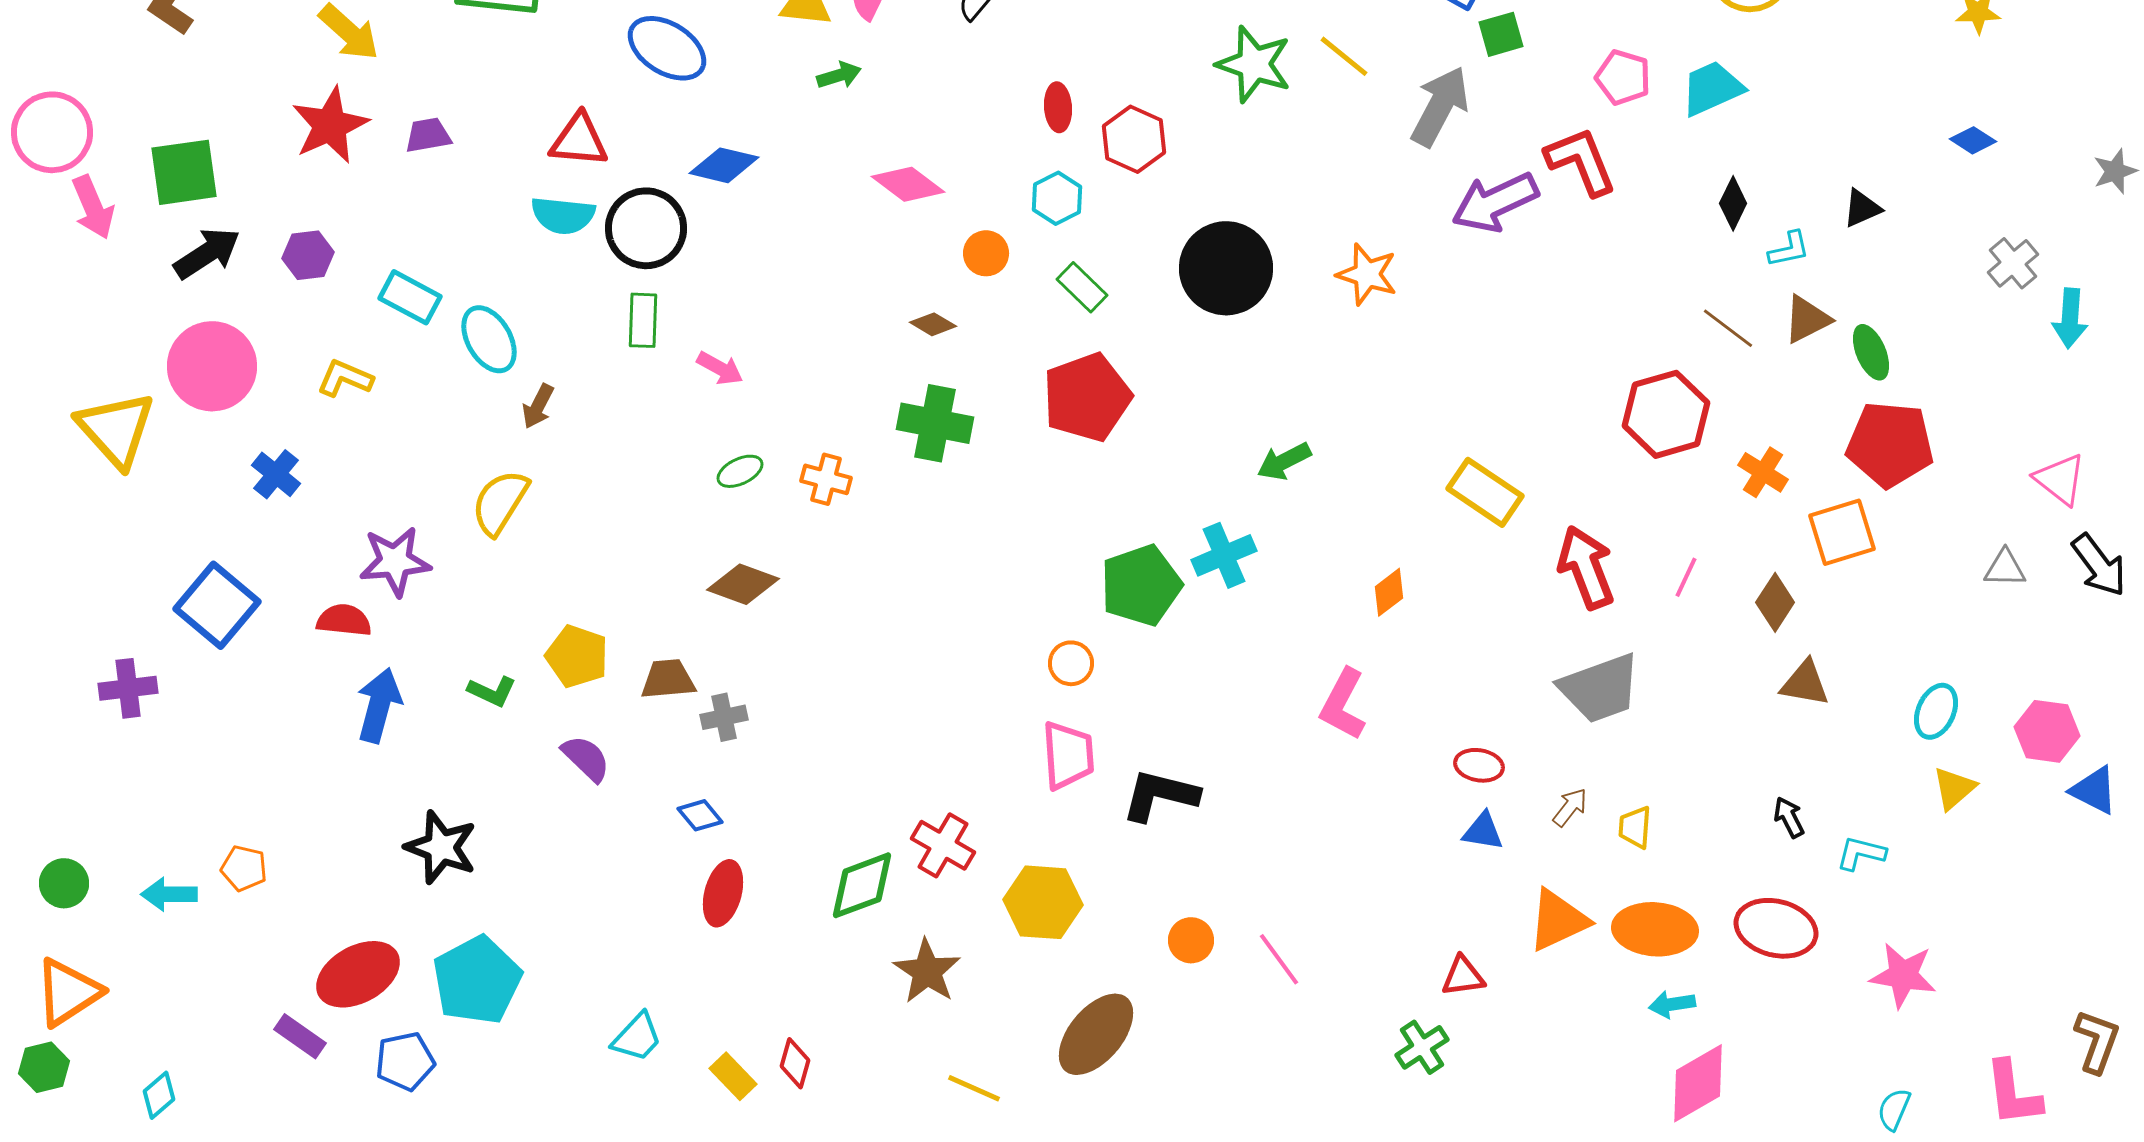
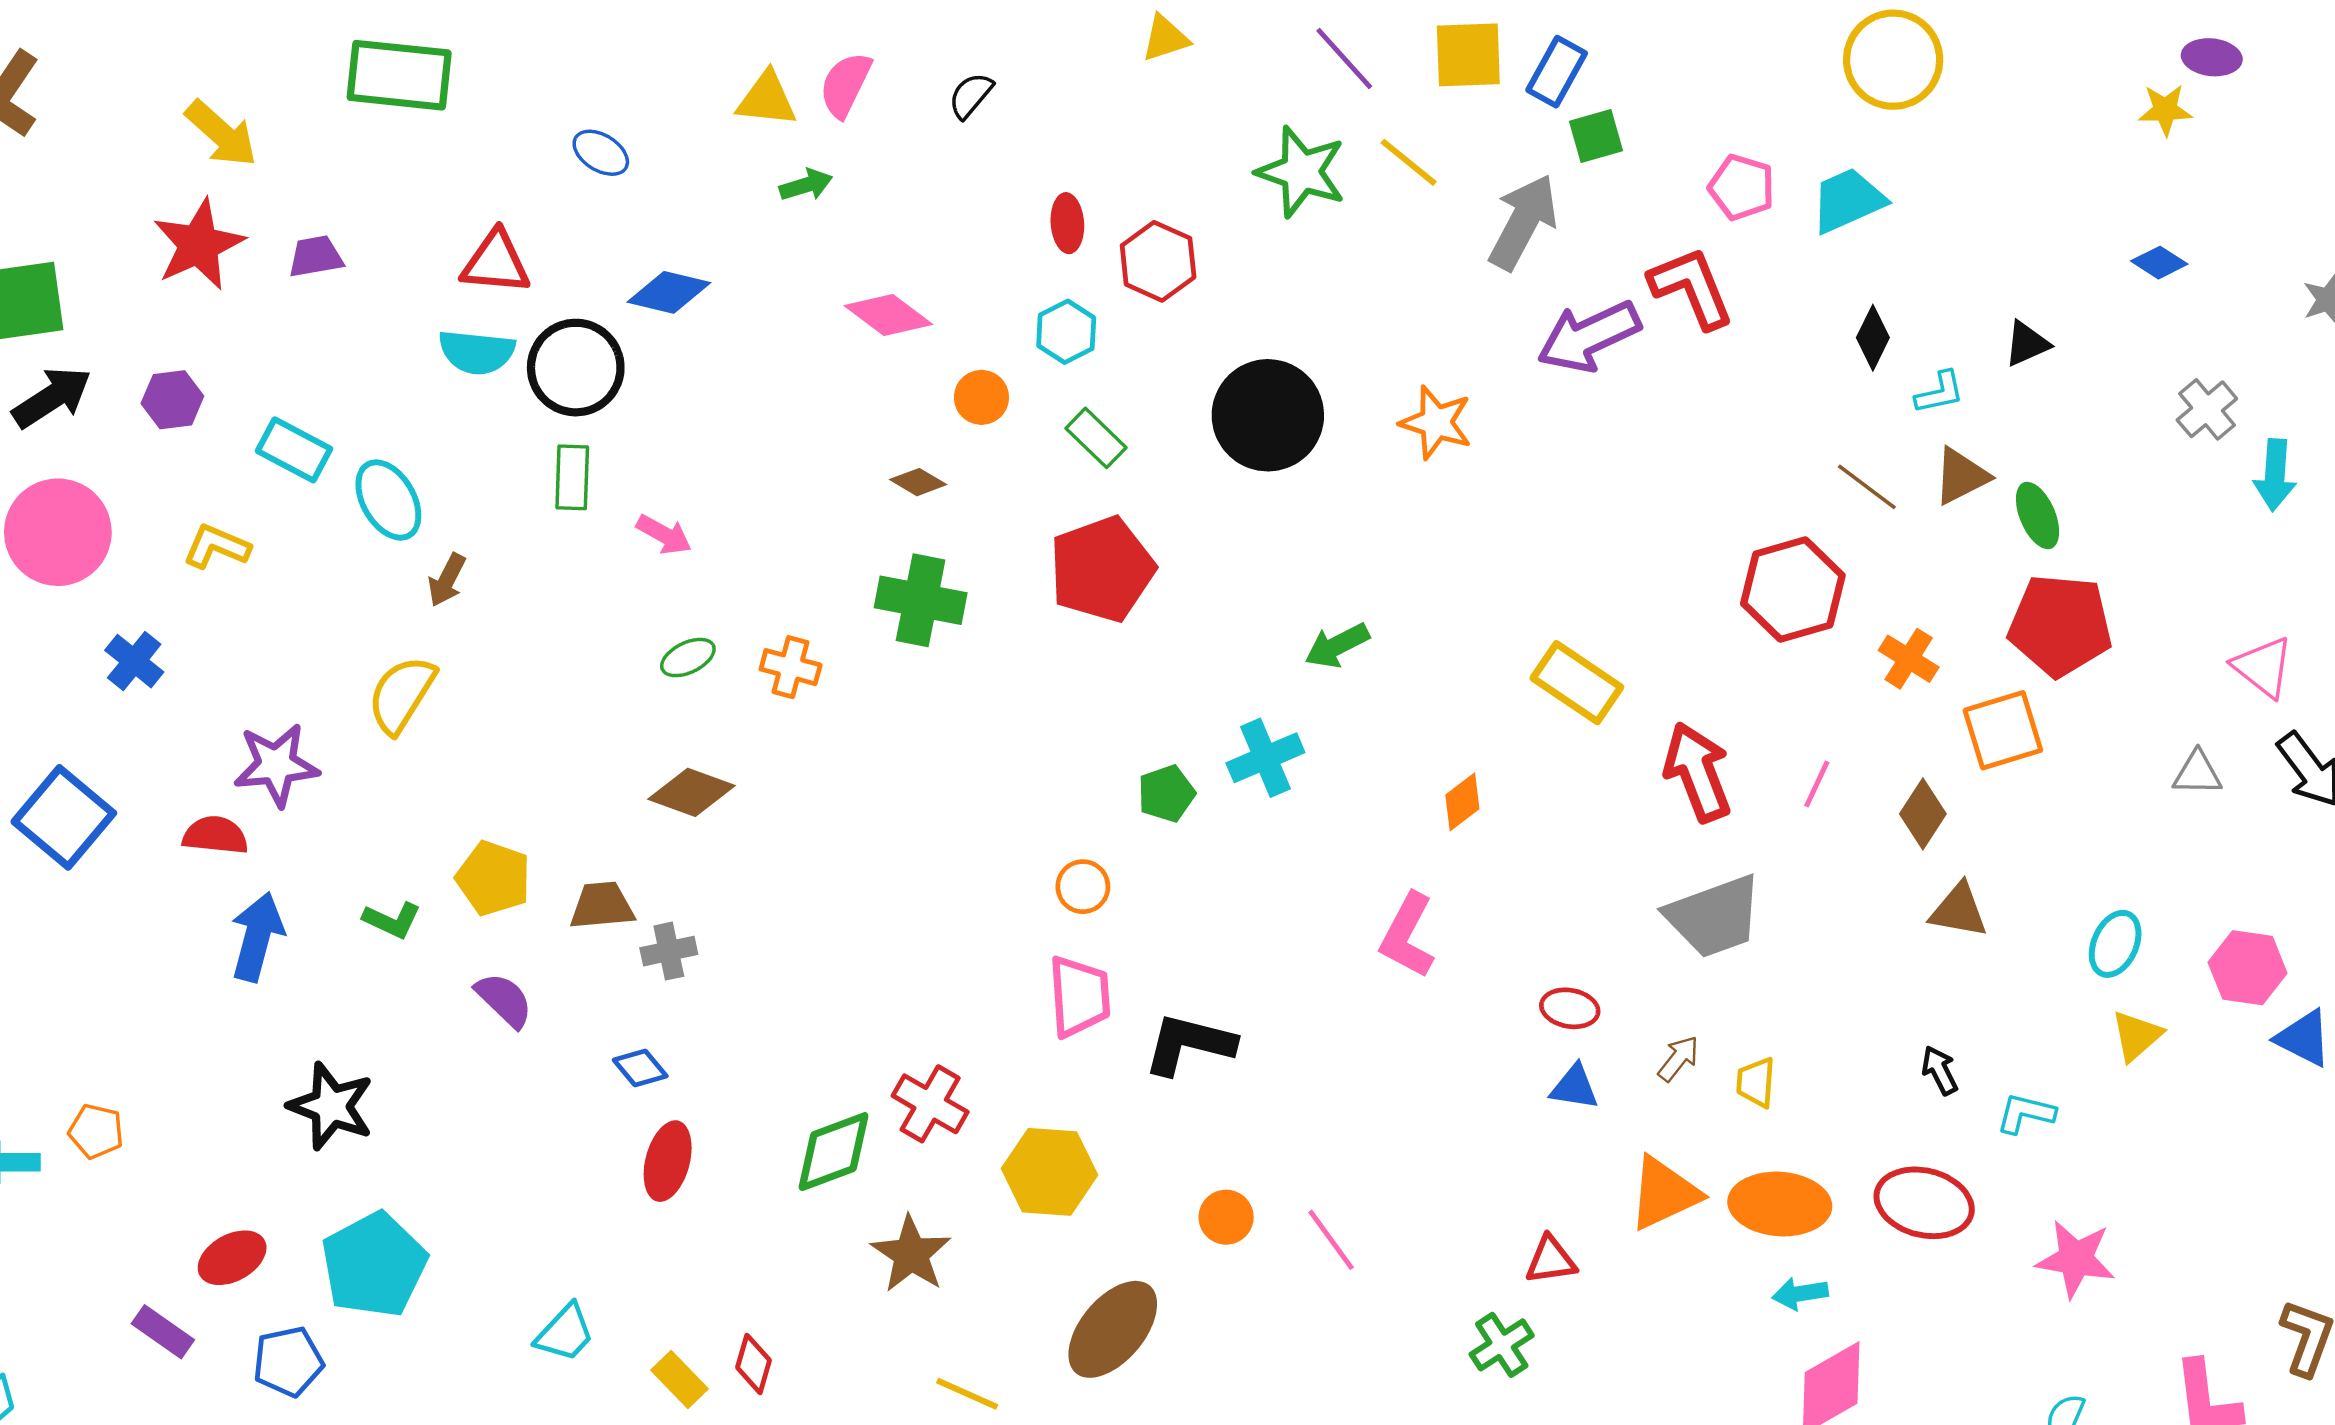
blue ellipse: (667, 48) -> (601, 153), size x0.6
green pentagon: (1141, 585) -> (1166, 794), size x0.6
red ellipse: (358, 974) -> (232, 1258), size x0.7

